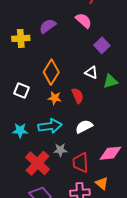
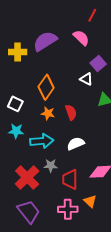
purple semicircle: (48, 26) -> (45, 41), size x1.4
white triangle: (91, 72) -> (86, 79), moved
cyan star: (20, 130) -> (16, 131), moved

